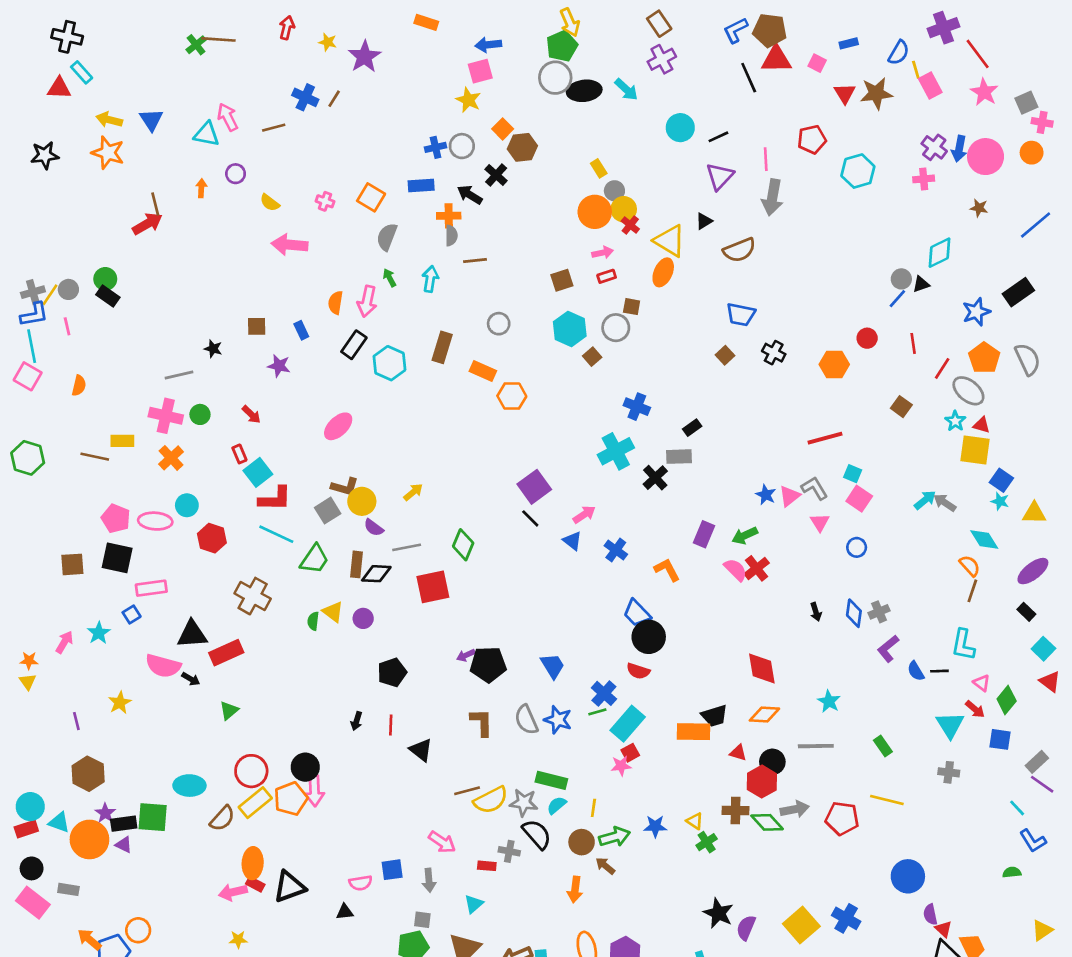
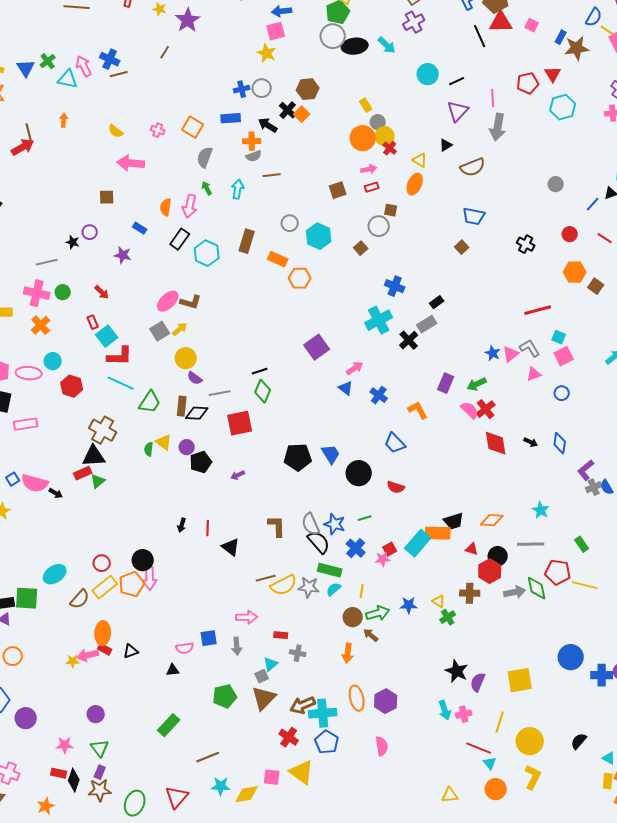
blue rectangle: (849, 43) -> (561, 37), moved, turned -48
green cross: (196, 45) -> (48, 61), moved
yellow line: (916, 70) -> (607, 30), turned -40
red triangle: (845, 93) -> (553, 74), moved
blue cross: (305, 97) -> (110, 59), moved
orange square: (503, 129) -> (302, 114), moved
purple circle: (236, 174) -> (90, 232), moved
gray semicircle: (451, 236) -> (254, 156), turned 70
yellow triangle: (670, 241) -> (420, 160), size x0.6
gray circle: (901, 279) -> (556, 184), moved
brown square: (257, 326) -> (107, 197), moved
cyan hexagon: (570, 329) -> (319, 236), moved
blue rectangle: (301, 330) -> (140, 228), turned -32
red line: (913, 343) -> (605, 238), turned -49
black cross: (774, 353) -> (526, 244), moved
orange hexagon: (834, 364) -> (575, 272), moved
gray rectangle: (679, 457) -> (427, 324), turned -30
brown L-shape: (345, 487) -> (191, 302), moved
yellow arrow: (413, 492) -> (180, 329), moved
pink square: (859, 499) -> (564, 356), turned 30
gray square: (328, 511) -> (160, 331), moved
black line: (530, 518) -> (260, 371), moved, turned -63
pink triangle: (820, 522) -> (534, 374), turned 42
black arrow: (816, 612) -> (531, 442), turned -48
gray cross: (879, 612) -> (594, 487), moved
blue square: (132, 614) -> (13, 479), moved
black triangle: (192, 634) -> (94, 456), moved
black circle: (649, 637) -> (359, 473), moved
red rectangle: (226, 653) -> (83, 473), size x0.7
purple arrow: (466, 655) -> (238, 475), moved
black pentagon: (488, 664) -> (298, 457), moved
blue trapezoid: (553, 666) -> (331, 454), moved
red diamond: (762, 668) -> (496, 443), moved
black pentagon: (392, 672) -> (201, 462), moved
blue cross: (604, 693) -> (356, 548), moved
green triangle: (229, 711) -> (98, 481), moved
cyan rectangle: (628, 724) -> (418, 543), moved
red circle: (251, 771) -> (102, 563), size x0.7
cyan ellipse: (189, 786) -> (55, 574), turned -35
red pentagon: (842, 818) -> (558, 572), moved
green diamond: (767, 822) -> (537, 588), moved, turned 30
black semicircle: (537, 834) -> (319, 542), moved
pink arrow: (442, 842) -> (247, 617), turned -35
gray cross: (509, 851) -> (298, 653), moved
blue circle: (908, 876) -> (571, 657), moved
black triangle: (289, 887) -> (131, 651), size x0.6
blue cross: (846, 918) -> (602, 675), moved, turned -30
gray square: (422, 920) -> (262, 676), moved, turned -32
yellow square: (801, 925) -> (520, 680), turned 32
orange circle: (138, 930) -> (13, 656), moved
yellow star: (238, 939) -> (73, 661), moved

